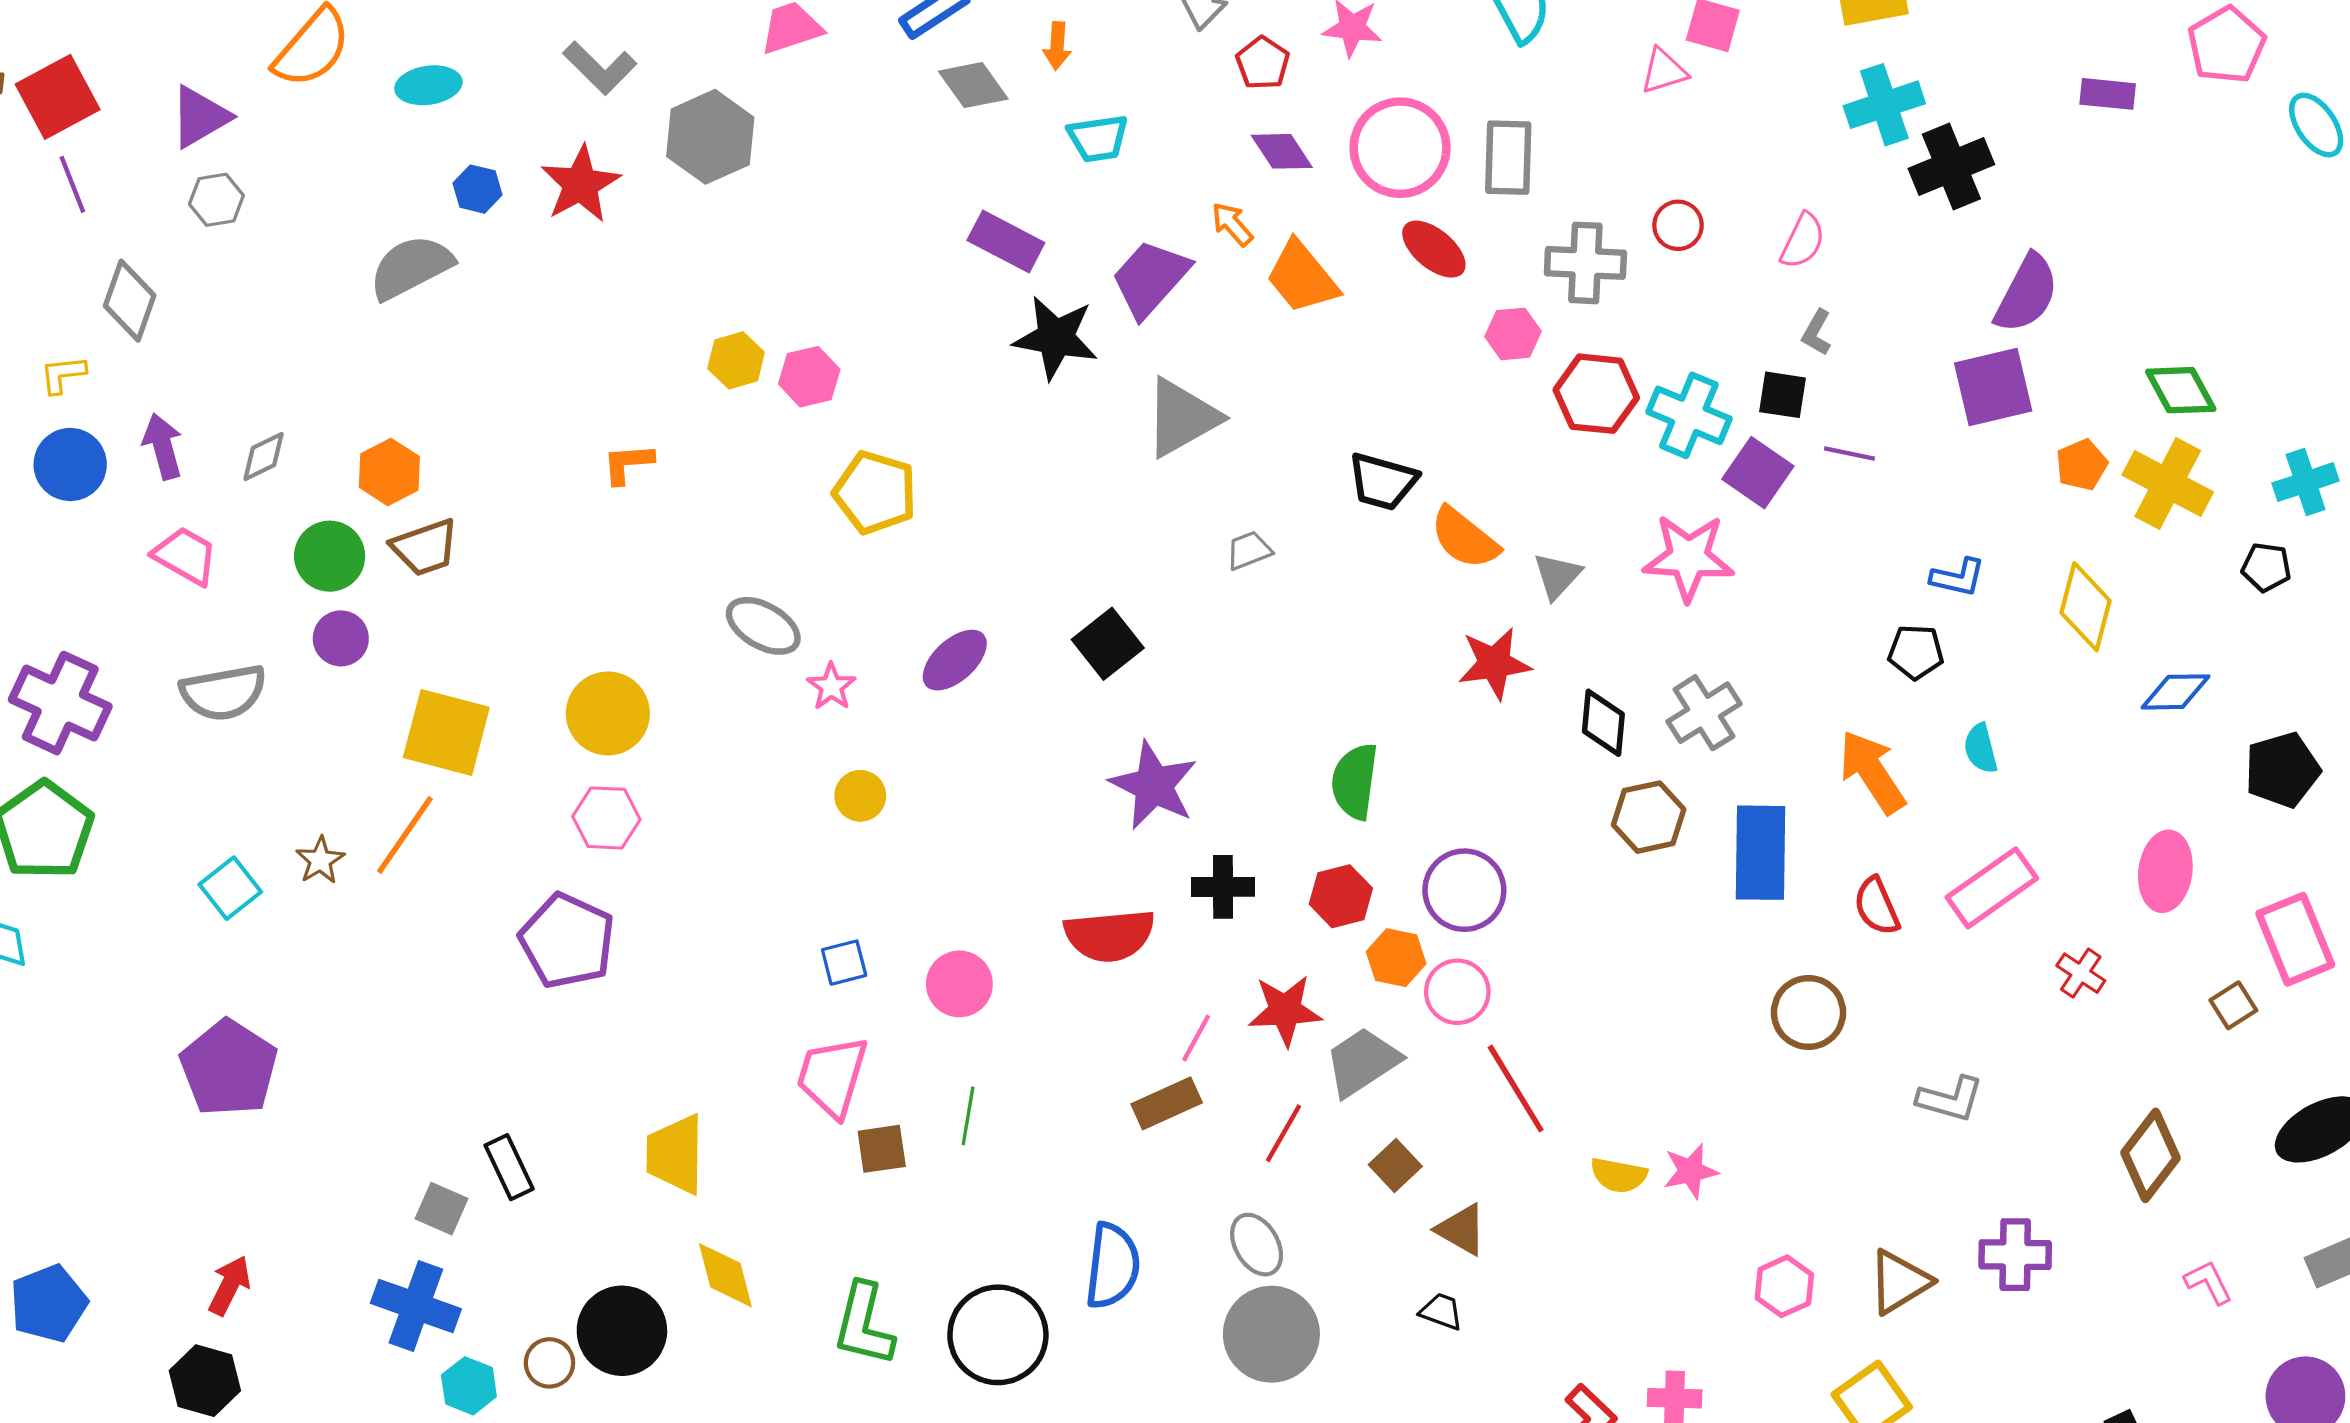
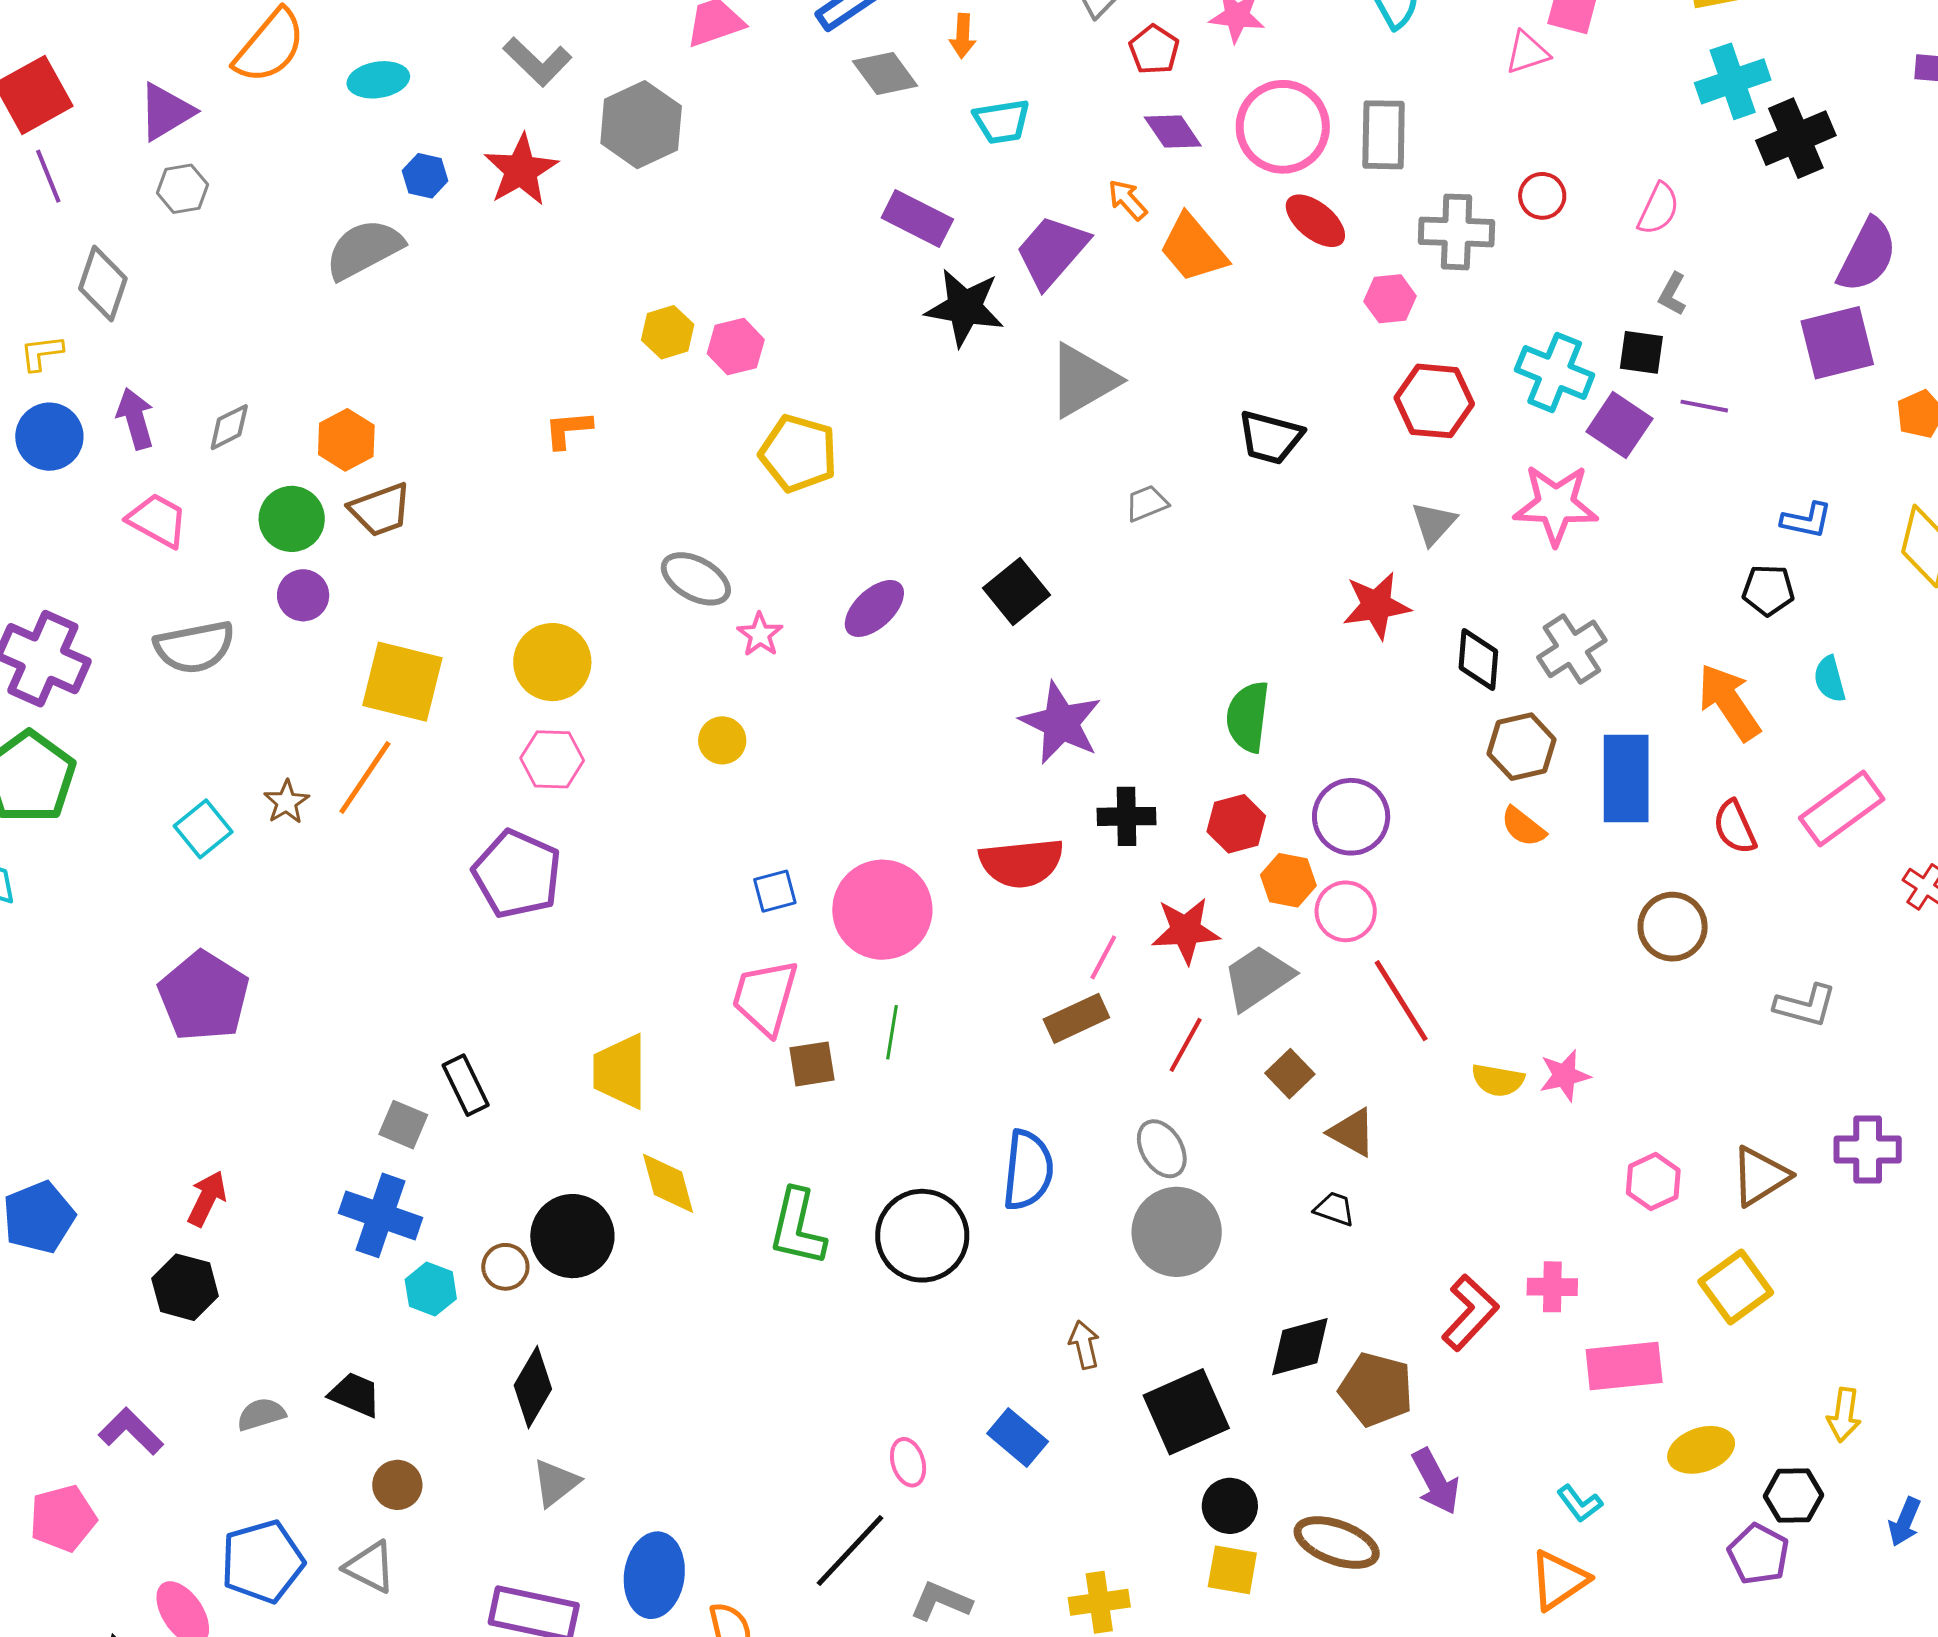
red hexagon: (1596, 394) -> (1434, 401), moved
orange semicircle: (1465, 538) -> (1523, 827), moved, size x0.7
yellow circle: (860, 796) -> (722, 740), moved
pink circle: (959, 984) -> (882, 910), size x1.6

